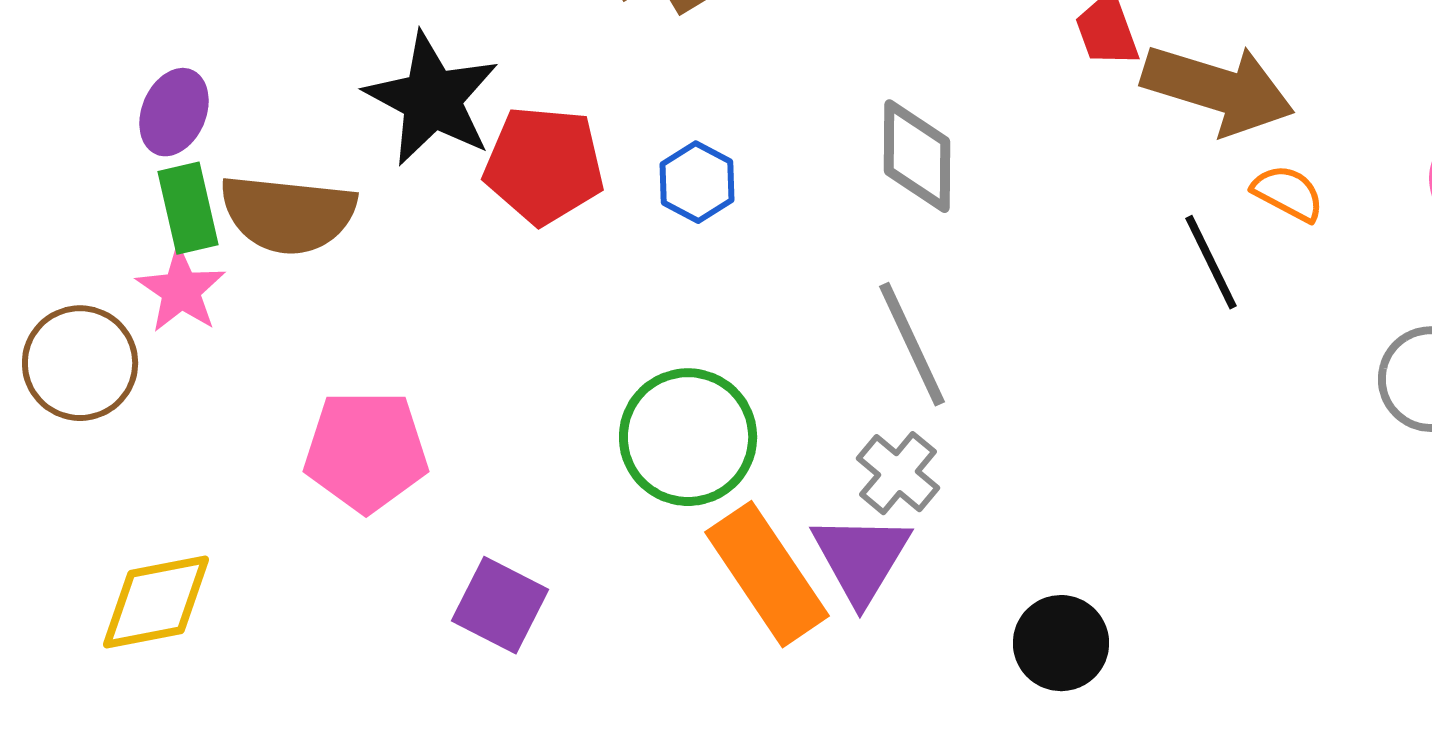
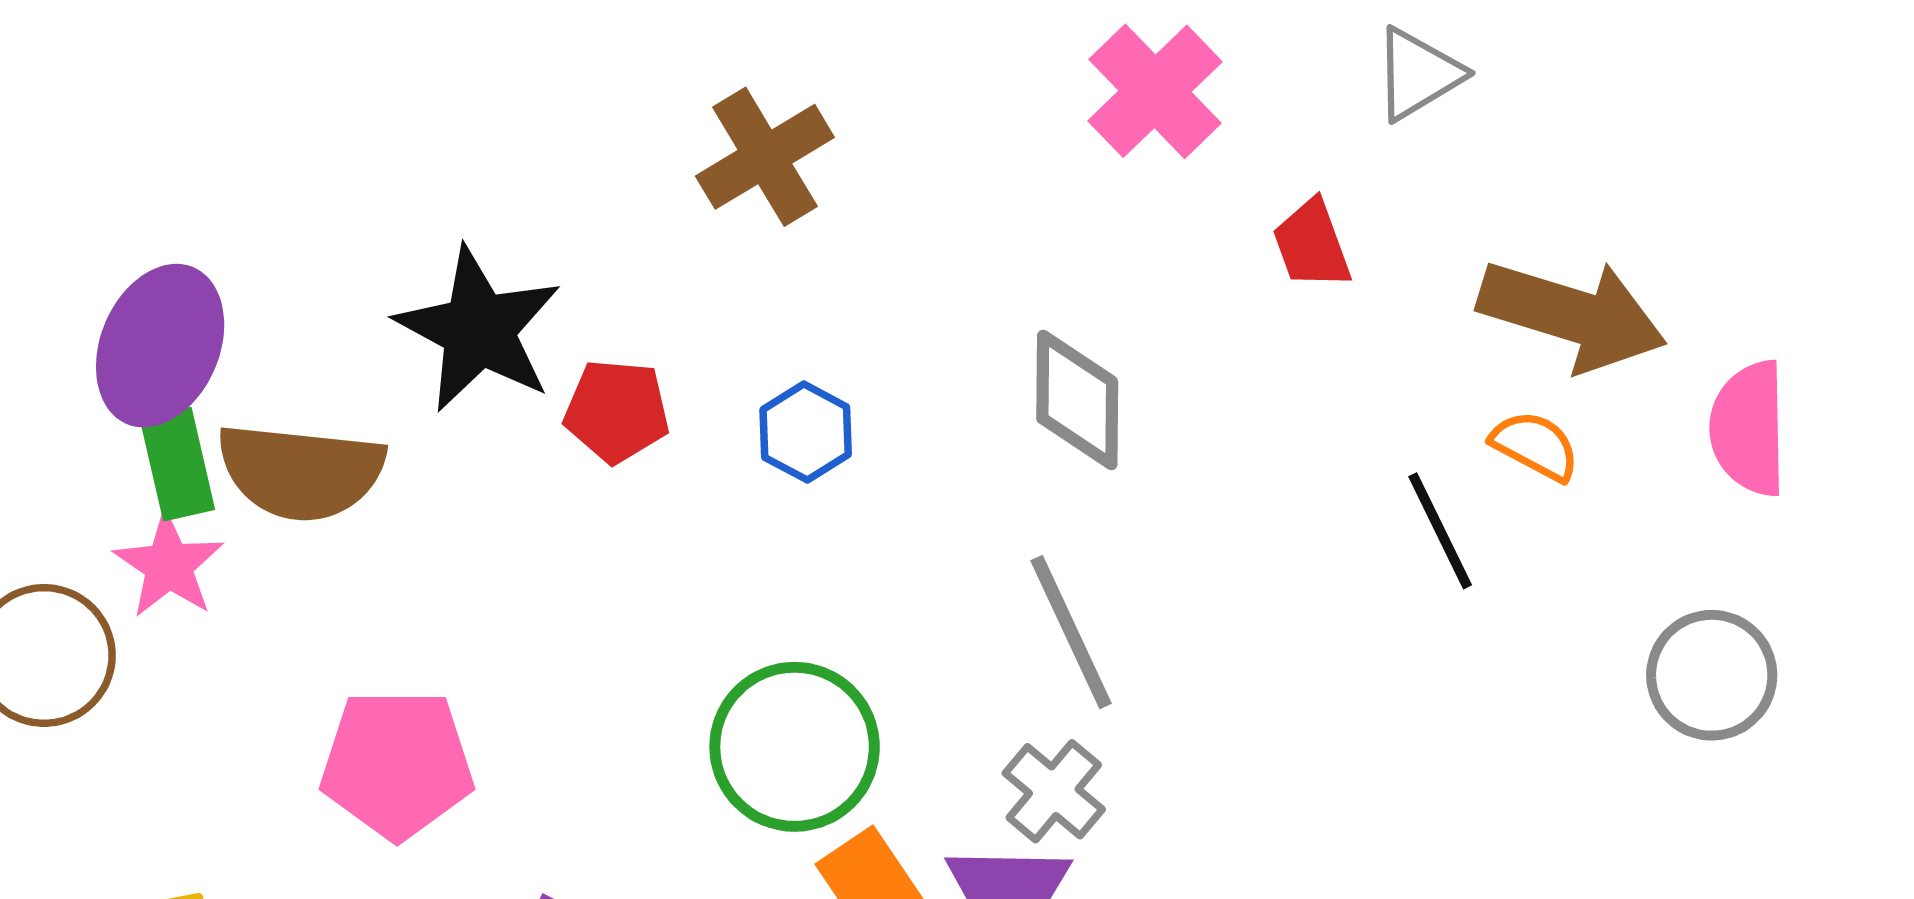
brown arrow: (1218, 89) -> (1572, 315), moved
purple ellipse: (174, 112) -> (160, 346), size x1.5
red pentagon: (544, 165) -> (617, 411), size x0.7

